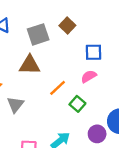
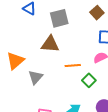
brown square: (67, 26) -> (97, 13), moved
orange line: (58, 88) -> (73, 65), turned 35

